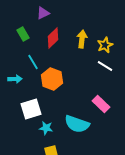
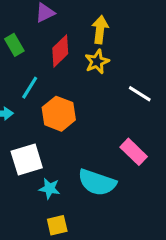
yellow arrow: (82, 39) -> (100, 30), moved
yellow star: (105, 45) -> (97, 62), moved
cyan line: (33, 62) -> (30, 88), turned 63

